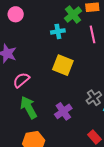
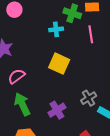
green cross: (73, 15) -> (72, 13), turned -36

